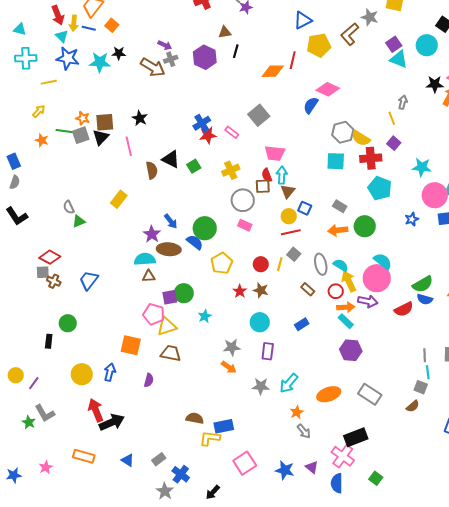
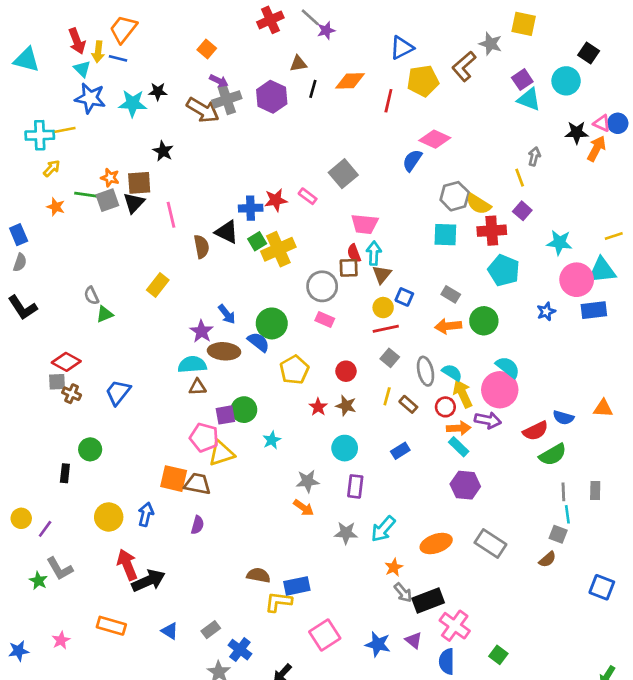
orange square: (112, 25) -> (207, 49), moved
cyan triangle: (20, 29) -> (27, 60), size x1.5
cyan cross: (26, 58) -> (40, 135), moved
gray cross: (171, 59) -> (227, 99), size x1.5
orange diamond: (273, 71) -> (350, 81), moved
black star: (140, 118) -> (163, 151), moved
blue cross: (202, 123) -> (251, 208), moved, turned 30
yellow cross: (231, 170) -> (278, 249), moved, size x1.4
yellow line: (280, 264) -> (387, 396), moved
green semicircle: (423, 284) -> (553, 455), moved
brown trapezoid: (171, 353) -> (198, 484), moved
black rectangle: (356, 437) -> (428, 600), moved

